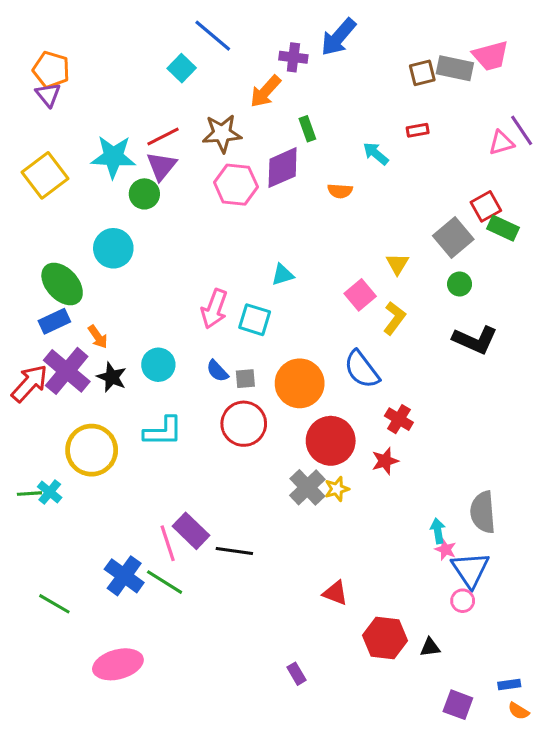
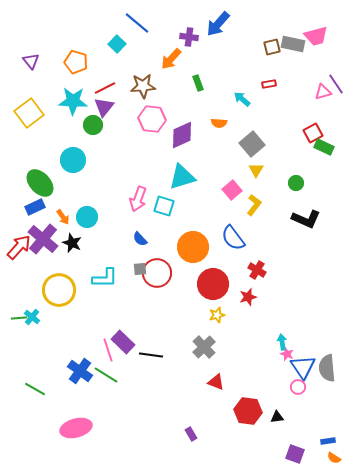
orange pentagon: (51, 70) -> (76, 62), moved
purple diamond: (283, 168) -> (182, 135), moved
gray square: (453, 237) -> (252, 144), moved
cyan triangle: (283, 275) -> (182, 177), size x1.8
cyan circle: (158, 365) -> (87, 217), moved
gray square: (245, 379) -> (140, 269), moved
gray cross: (307, 487) -> (204, 347), moved
gray semicircle: (483, 512) -> (327, 368), moved

